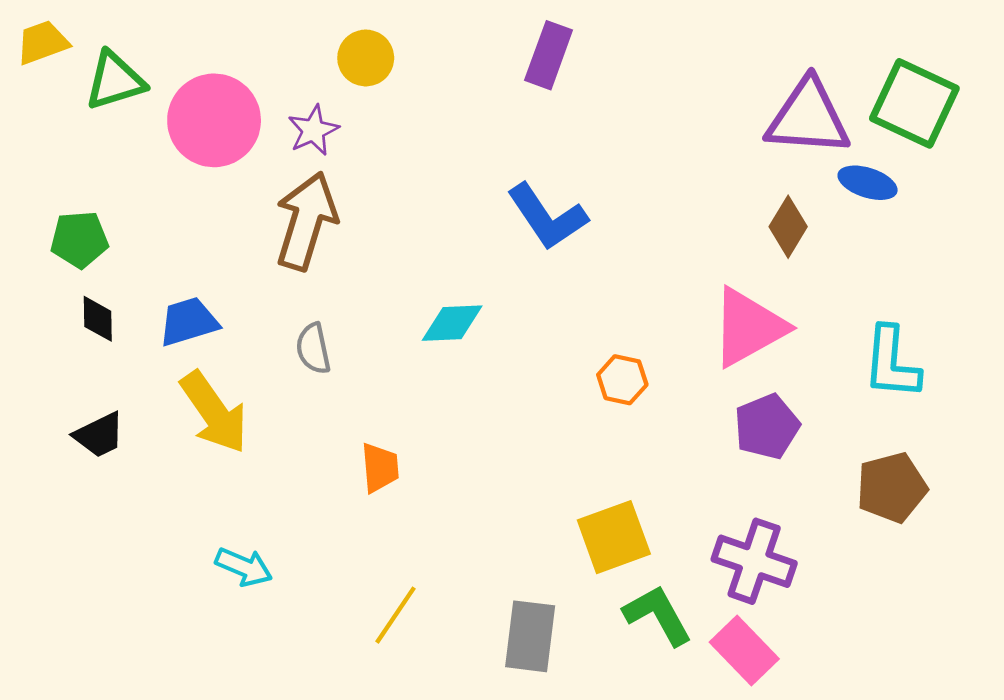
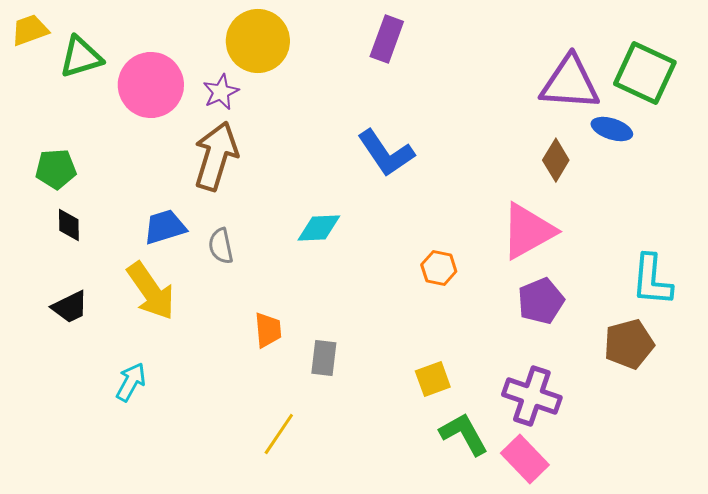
yellow circle: (366, 58) -> (258, 41), size x1.6
blue trapezoid: (189, 322) -> (165, 227), moved
cyan L-shape: (892, 363) -> (652, 280), moved
yellow square: (614, 537) -> (433, 379), size x0.7
cyan arrow: (244, 567) -> (131, 382), moved, turned -84
gray rectangle: (530, 636) -> (324, 358), moved, size x0.7

